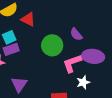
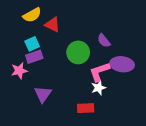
white star: (83, 82) -> (98, 88), moved

